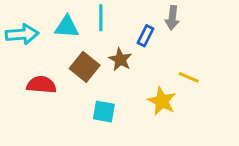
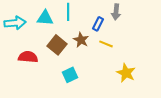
yellow line: (189, 77) -> (106, 44), moved
yellow star: (162, 101) -> (126, 73), moved
cyan square: (104, 112) -> (70, 75), turned -35

